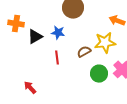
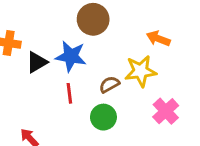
blue star: (58, 33) -> (71, 56), size x1.5
green circle: (99, 74) -> (103, 117), moved

